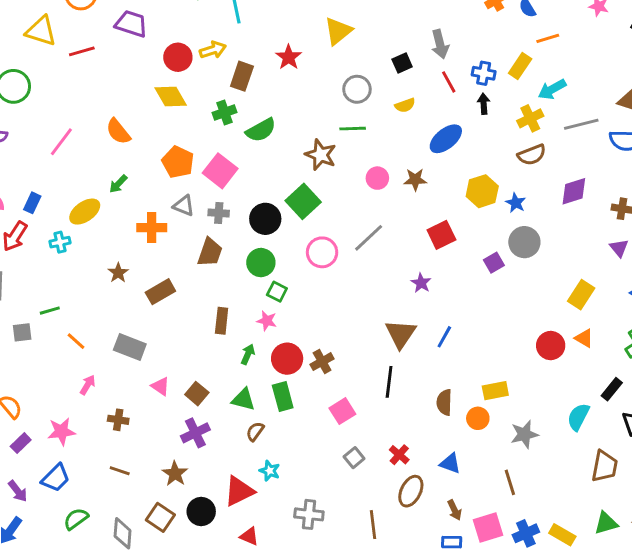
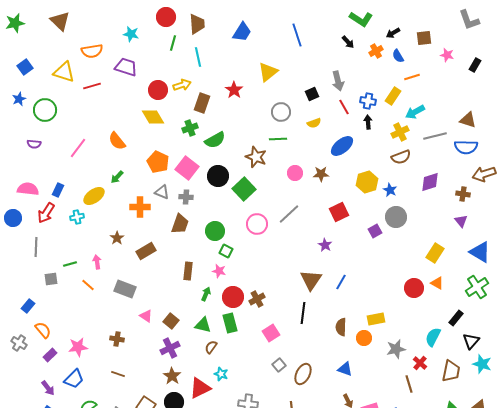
black circle: (265, 219) -> (218, 176), moved
pink arrow: (88, 385) -> (97, 262), moved, turned -40
red cross: (399, 455) -> (420, 363), moved
brown star: (175, 474) -> (172, 376), moved
brown line: (510, 482) -> (409, 384), moved
brown ellipse: (411, 491) -> (303, 374), moved

